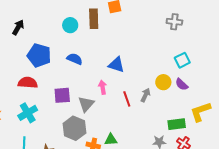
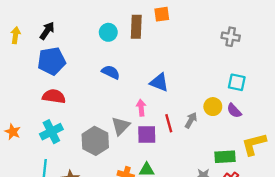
blue pentagon: (39, 55) -> (52, 61), moved, turned -30
cyan square: (182, 60) -> (237, 82), turned 35
purple square: (62, 95) -> (147, 135), moved
gray hexagon: (74, 128) -> (95, 141), moved

